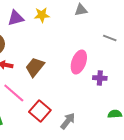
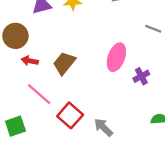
purple cross: (100, 78) -> (141, 76), turned -32
gray arrow: (68, 121) -> (103, 127), turned -84

